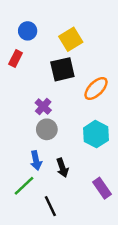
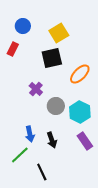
gray circle: (47, 129) -> (56, 106), moved
purple rectangle: (102, 188) -> (85, 141), moved

